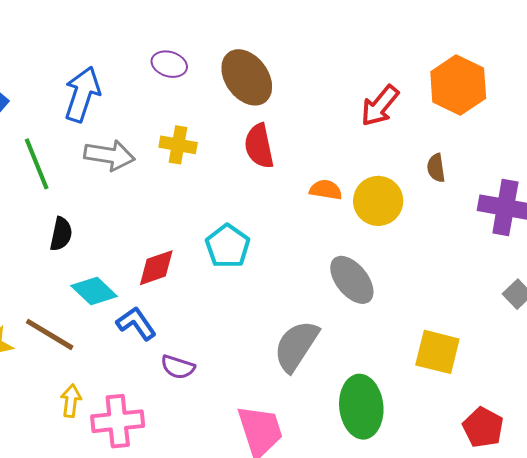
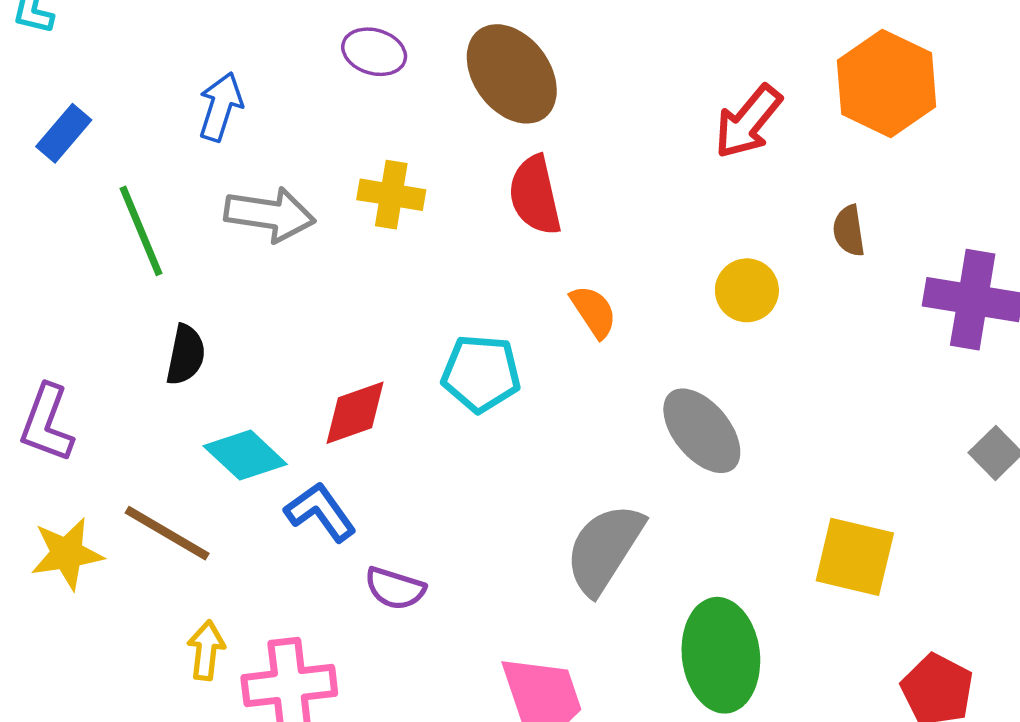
blue arrow: (82, 94) -> (220, 107), size x0.7
orange semicircle: (326, 190) -> (594, 311), moved, turned 48
yellow circle: (378, 201) -> (747, 290), size x0.7
cyan pentagon: (228, 246) -> (481, 373), turned -30

